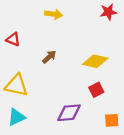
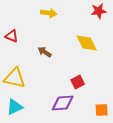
brown arrow: (49, 57) -> (45, 52), turned -104
yellow diamond: (95, 61) -> (87, 43), moved, turned 50
red square: (96, 90) -> (78, 82), moved

